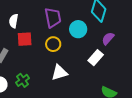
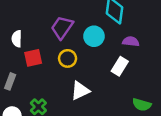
purple trapezoid: (53, 18) -> (62, 27), turned -125
purple semicircle: (108, 38) -> (131, 41), turned 64

